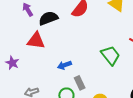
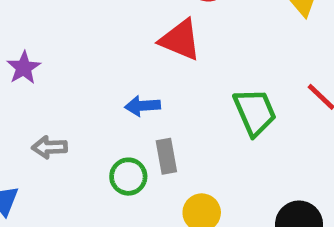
red triangle: (36, 41) -> (180, 40), moved

